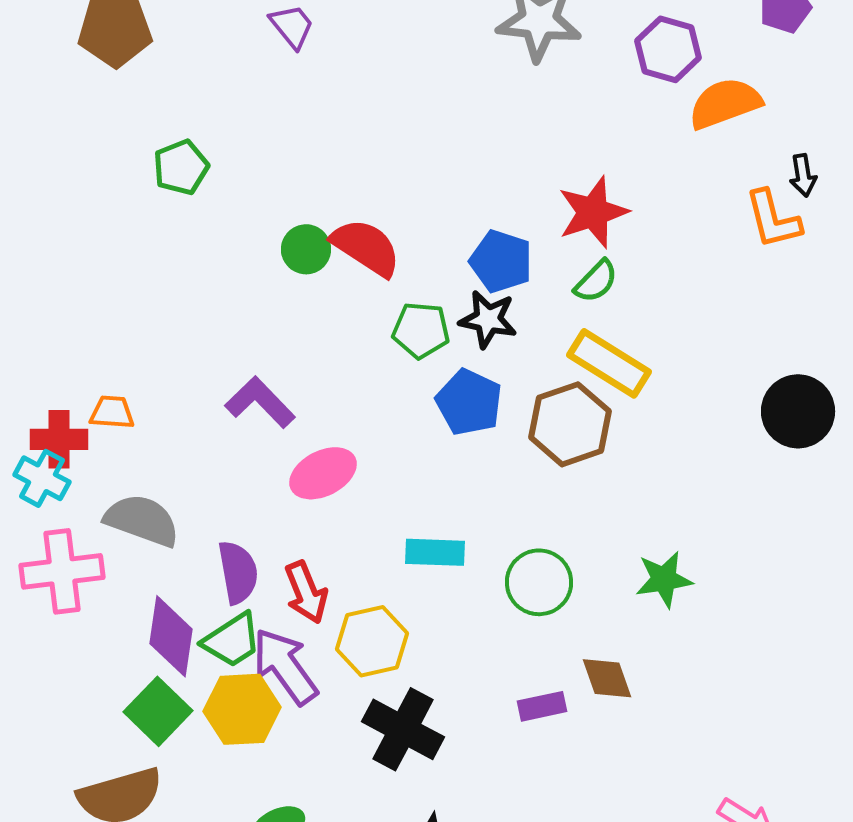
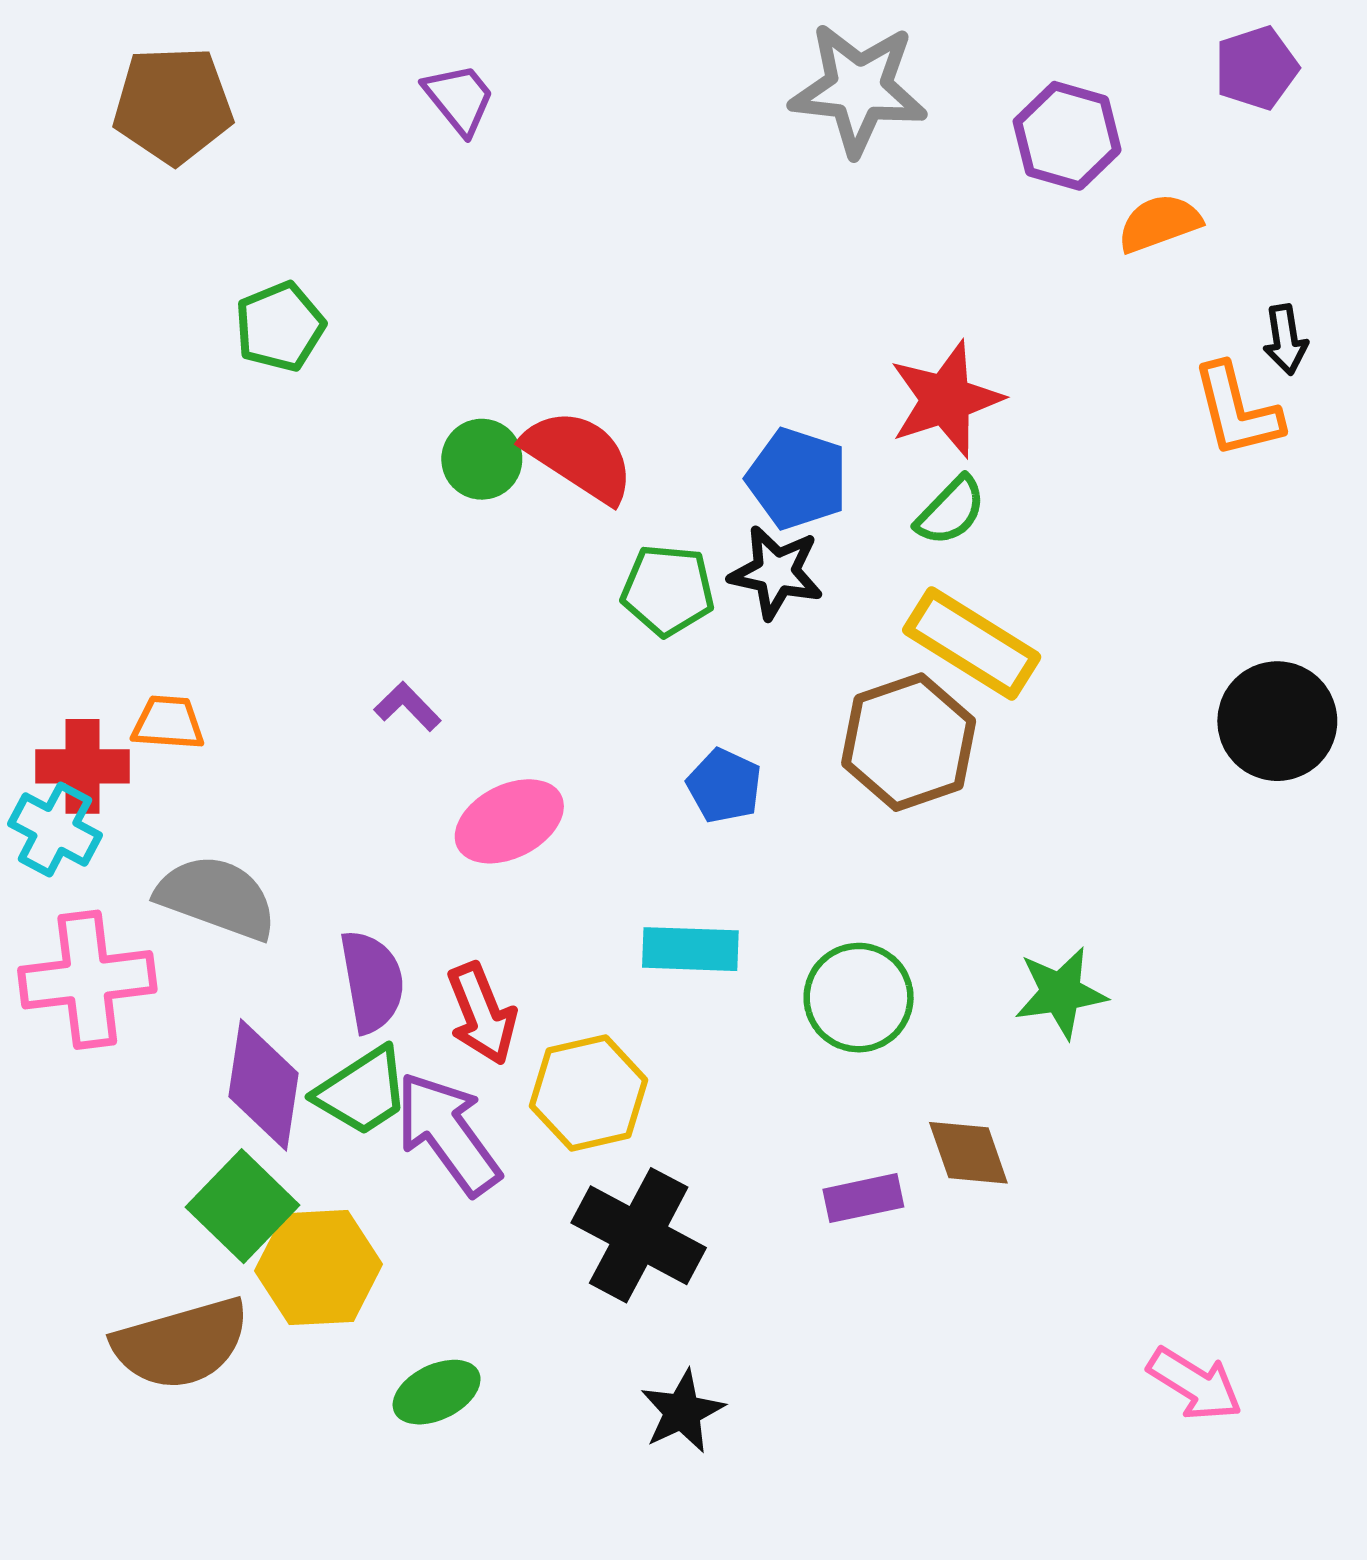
orange semicircle: (725, 103) -> (1159, 223), size x0.7
purple L-shape: (260, 402) -> (407, 707), size x0.6
blue pentagon: (469, 402) -> (724, 786), moved, size x0.7
yellow hexagon: (242, 709) -> (319, 1268), moved

